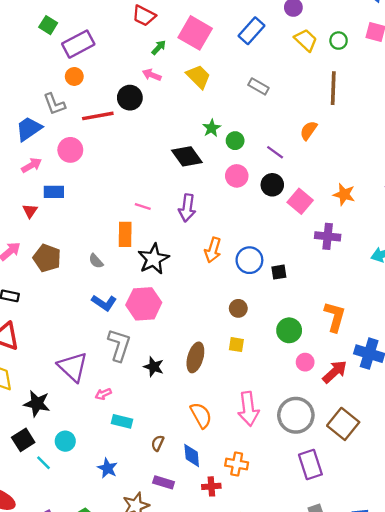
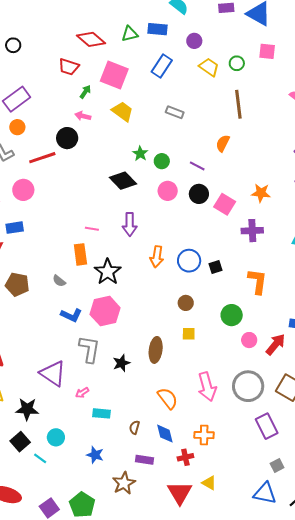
orange L-shape: (335, 317) -> (258, 281), moved
black star: (154, 367) -> (121, 363), turned -30

